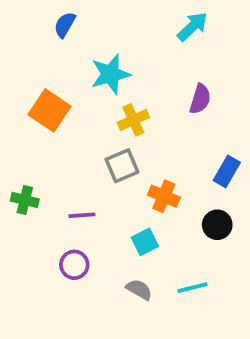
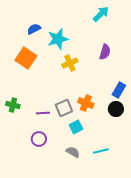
blue semicircle: (65, 25) -> (34, 29), moved, turned 32
gray square: (122, 166) -> (64, 108), moved
black circle: (217, 225) -> (116, 109), moved

